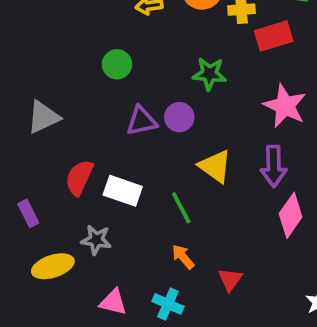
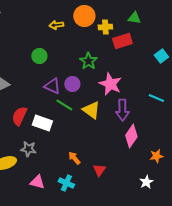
green star: (209, 74) -> (88, 61), turned 30
pink star: (285, 106) -> (110, 84), moved
purple triangle: (142, 121) -> (52, 86), turned 36
green line: (181, 208) -> (64, 105), moved, turned -30

